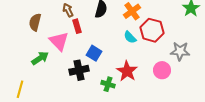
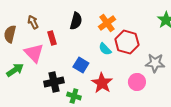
brown arrow: (68, 10) -> (33, 22), moved
blue square: (94, 53) -> (81, 65), moved
green cross: (108, 84) -> (74, 96), moved

